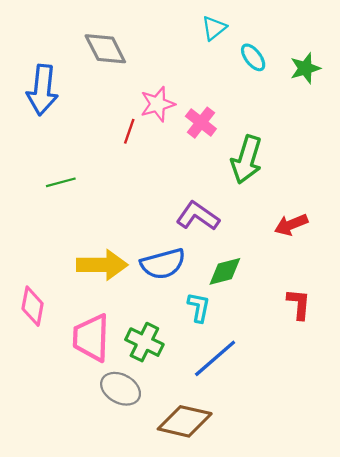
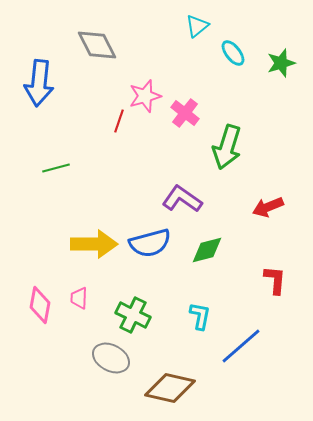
pink diamond: (33, 306) -> (40, 305), moved
cyan L-shape: (199, 307) -> (200, 316), moved
pink trapezoid: (91, 338) -> (79, 298), moved, size x0.5
blue line: (215, 358) -> (241, 346), moved

